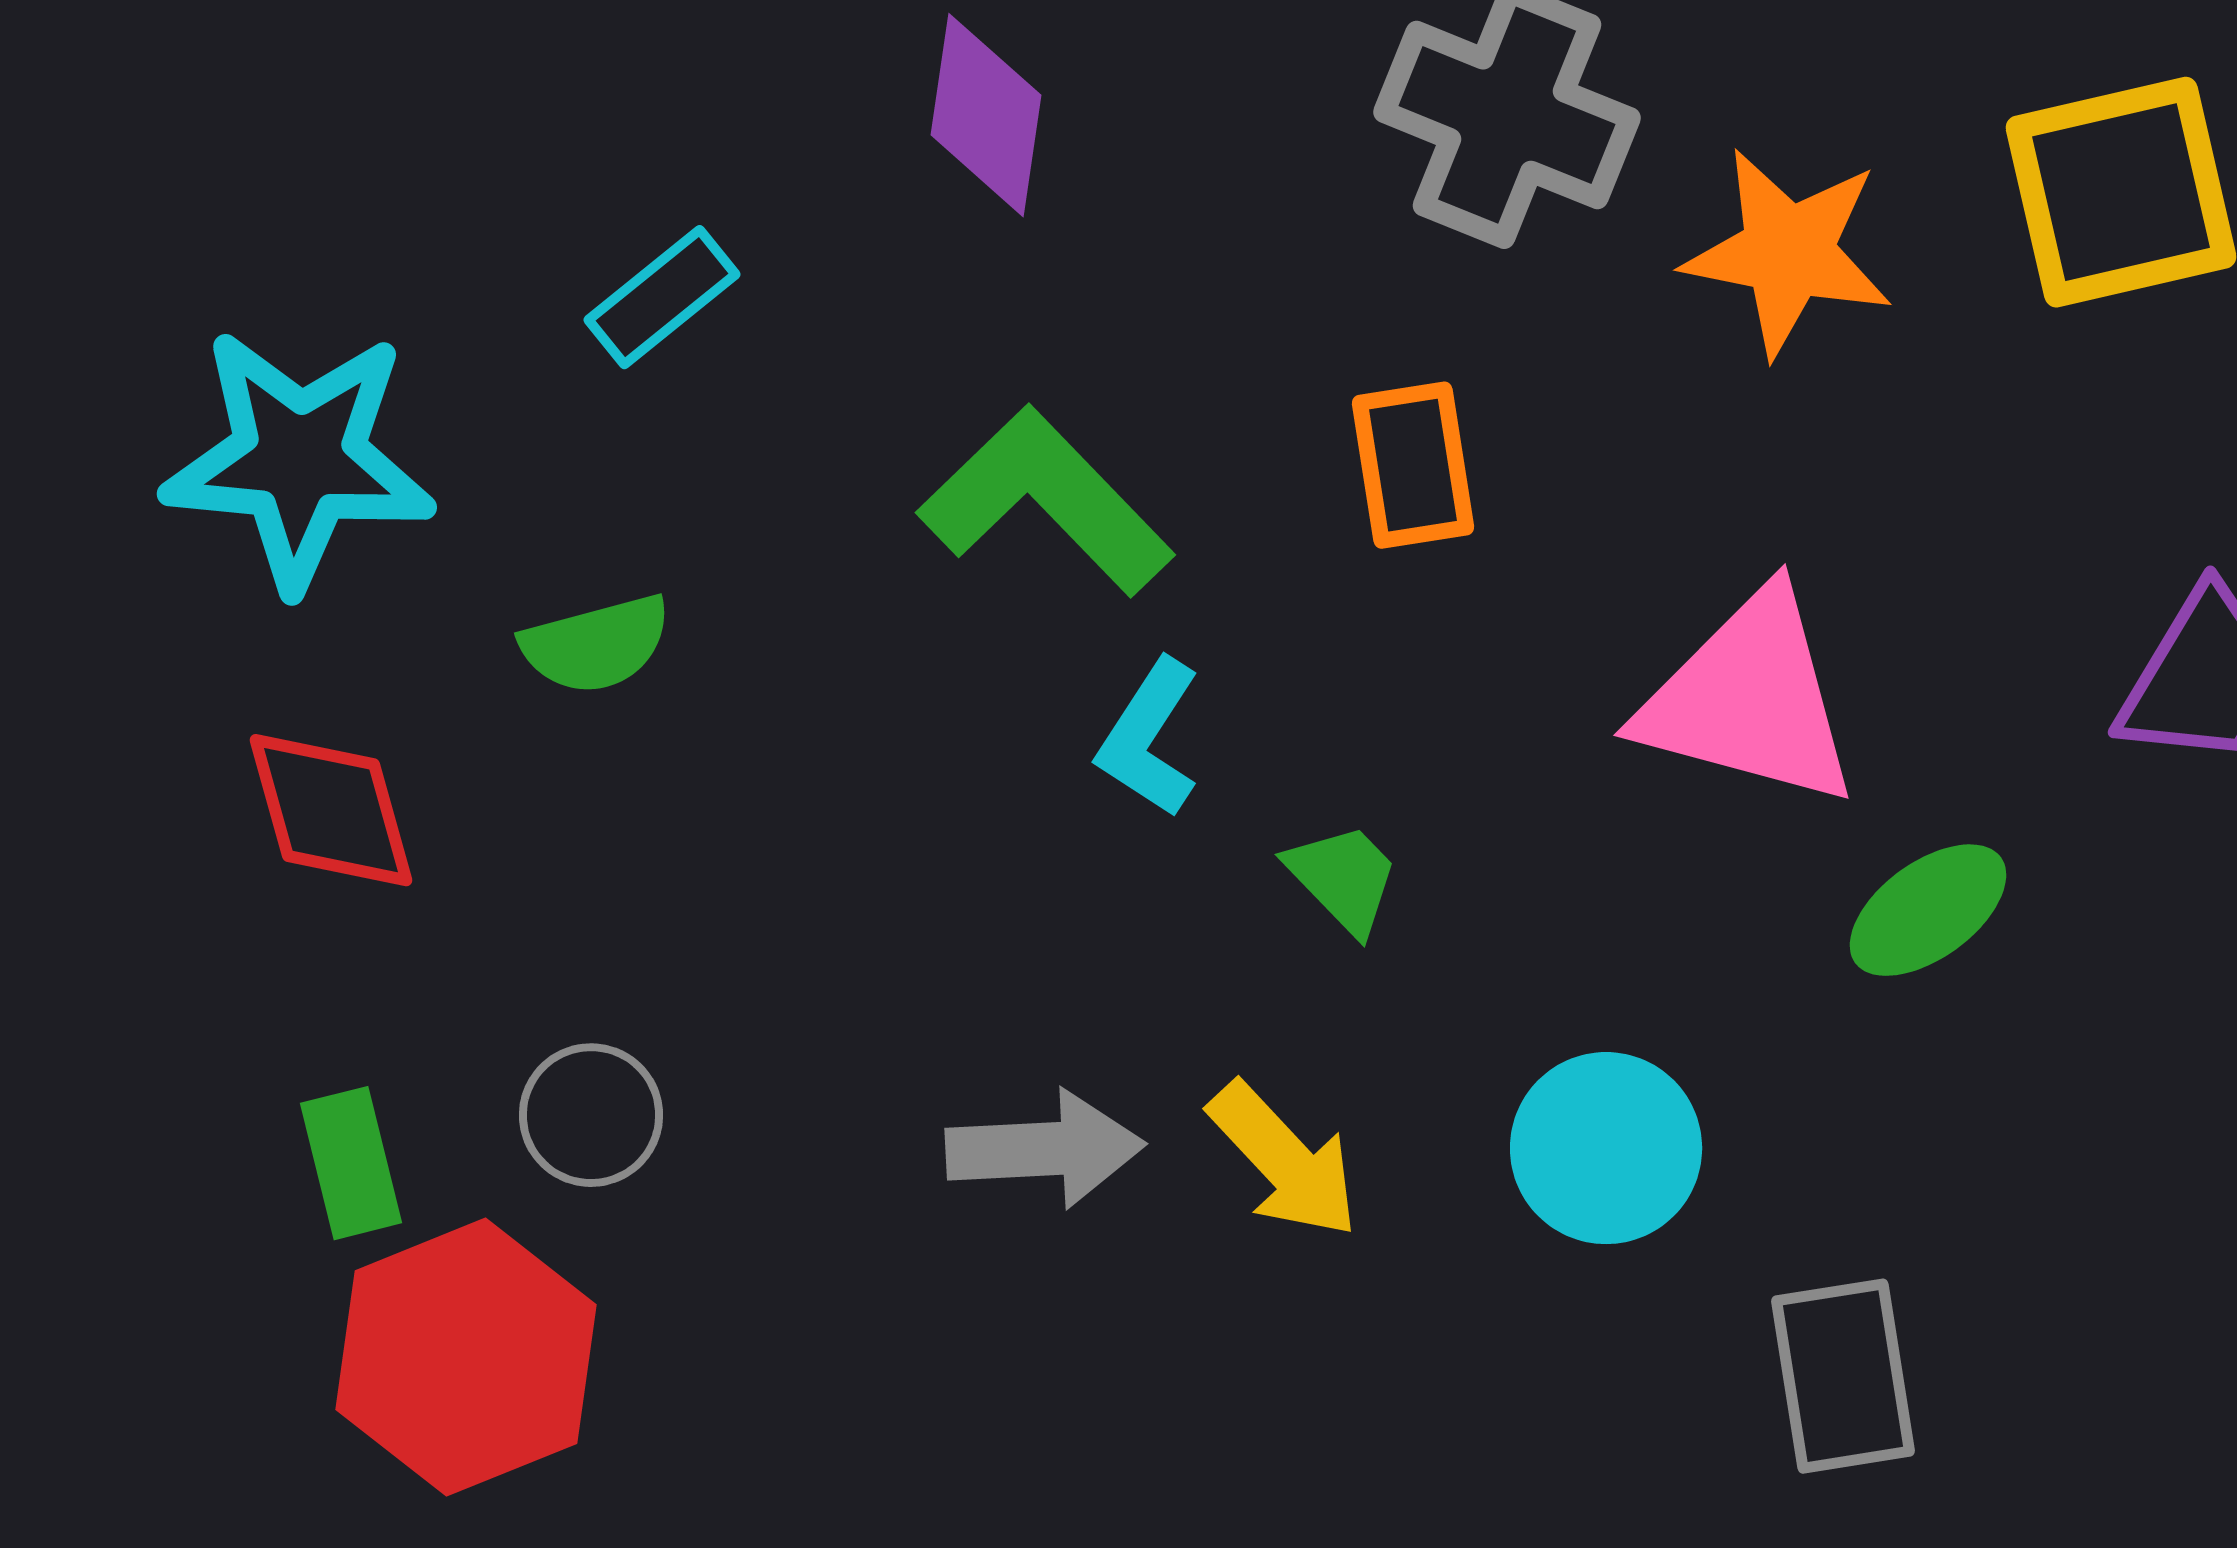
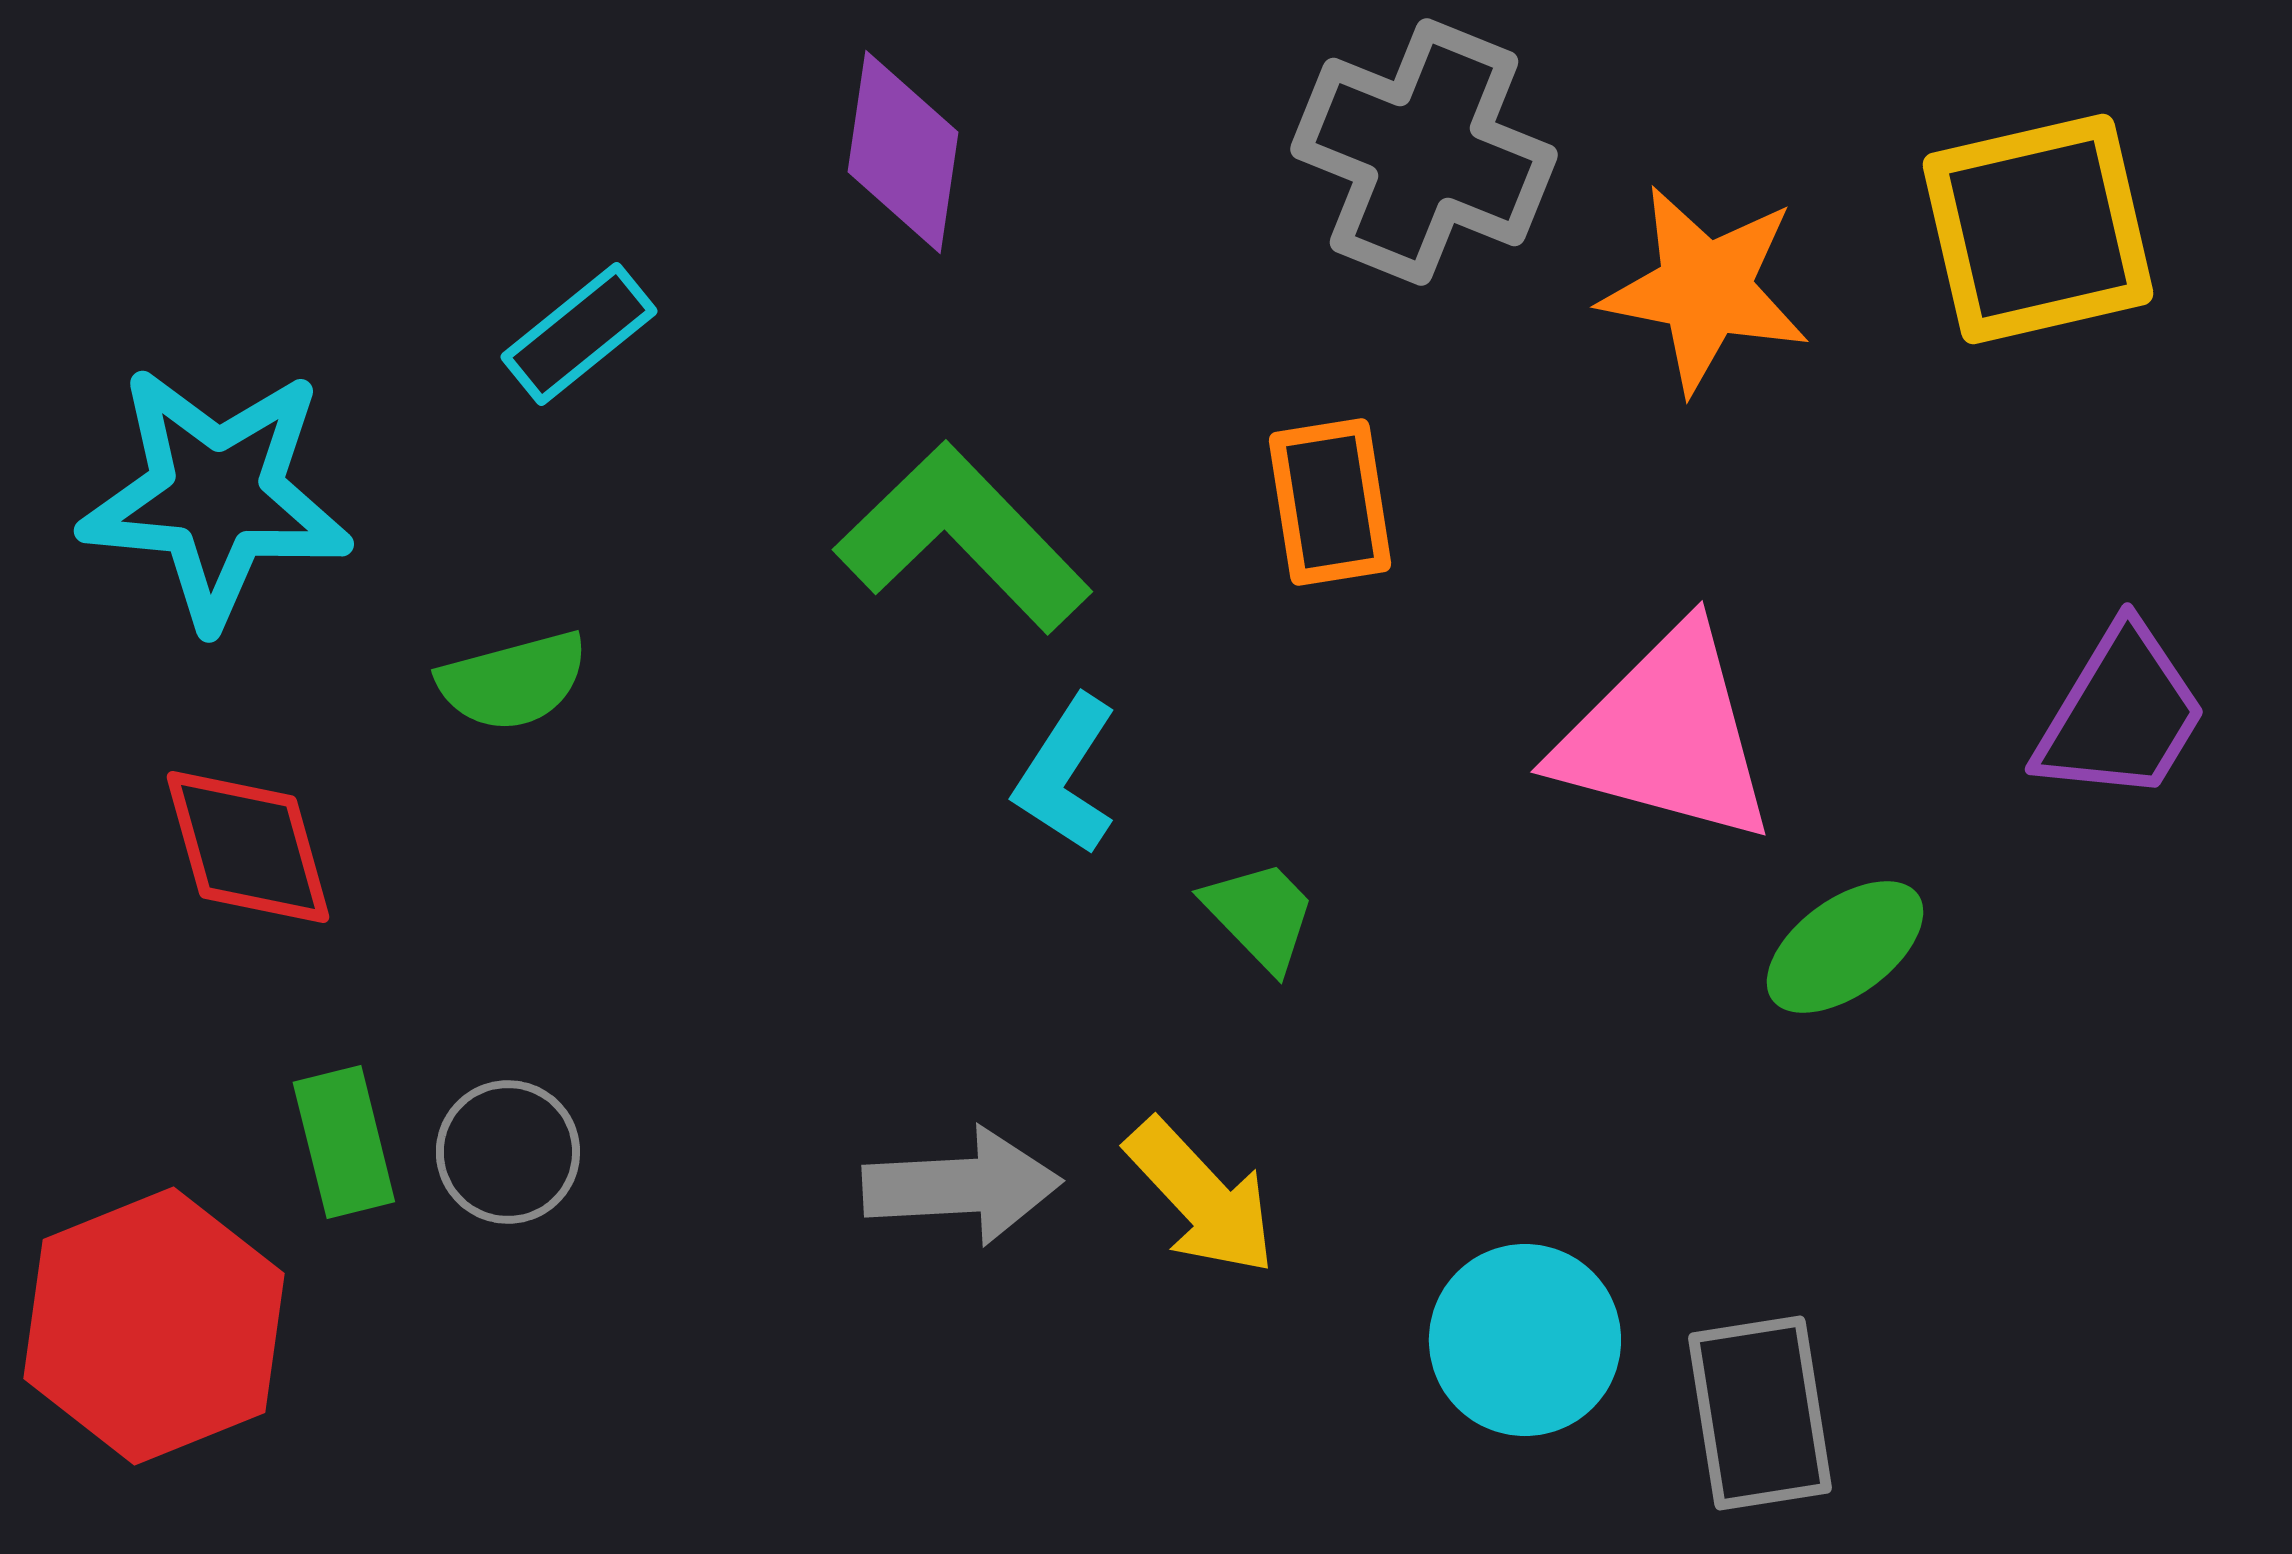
cyan circle: (1606, 1148) -> (1525, 1340), moved
green rectangle: (351, 1163) -> (344, 1142), moved
red hexagon: (466, 1357) -> (154, 1326), moved

